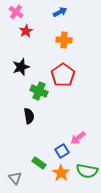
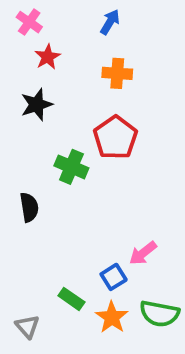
blue arrow: (60, 12) -> (110, 22), turned -32
black star: (21, 67) -> (37, 105), moved
black semicircle: (29, 116) -> (29, 207), moved

